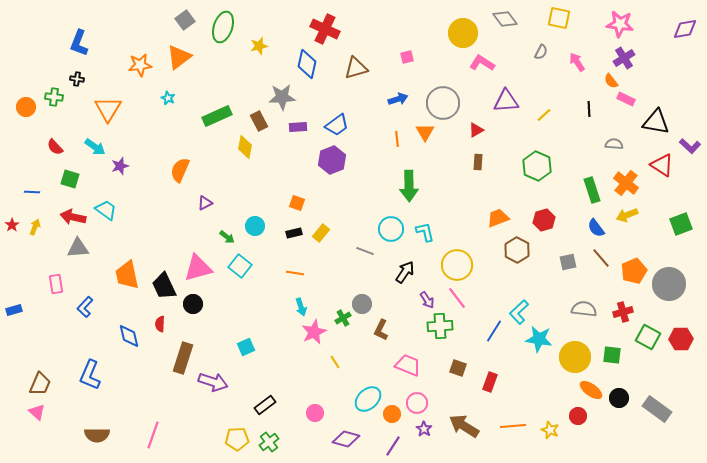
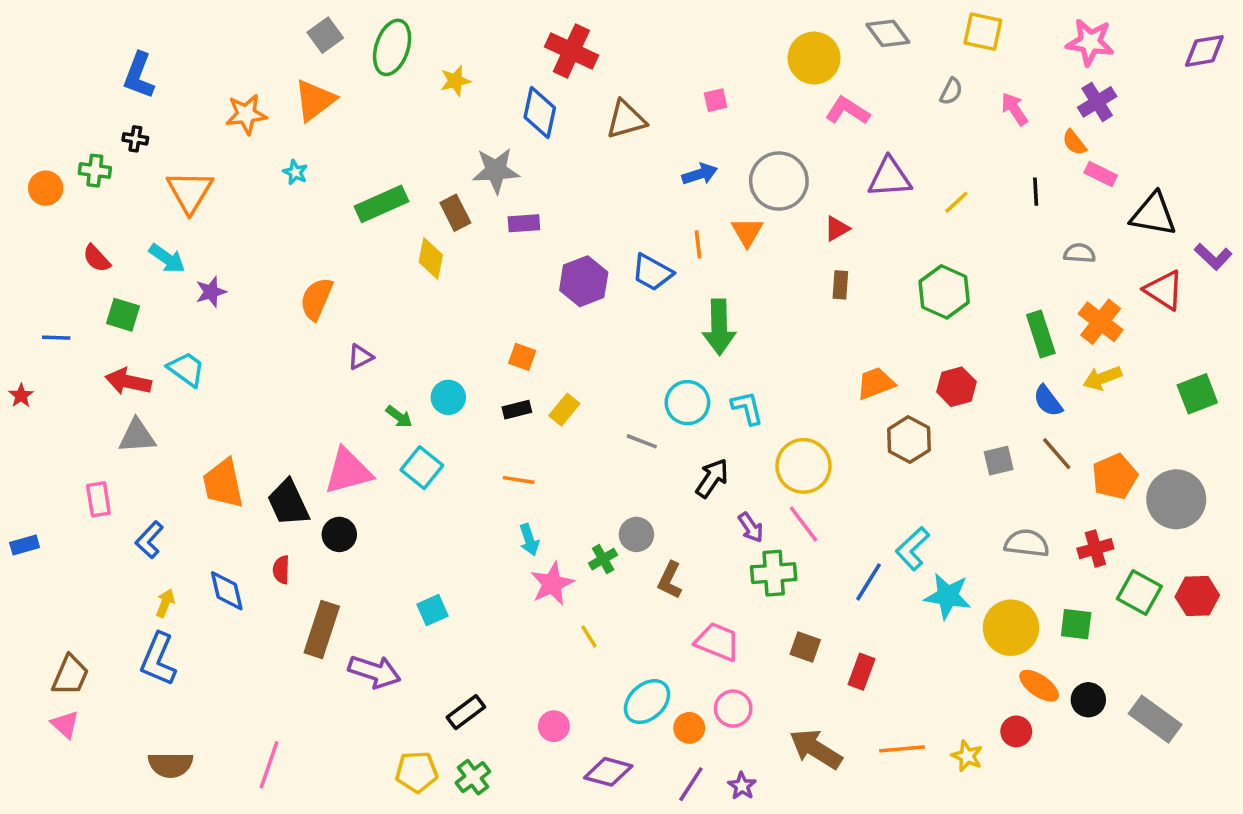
blue trapezoid: (337, 125) -> (652, 272), moved, turned 65
yellow arrow: (35, 227) -> (165, 603), moved
purple star: (424, 429) -> (742, 786), moved

